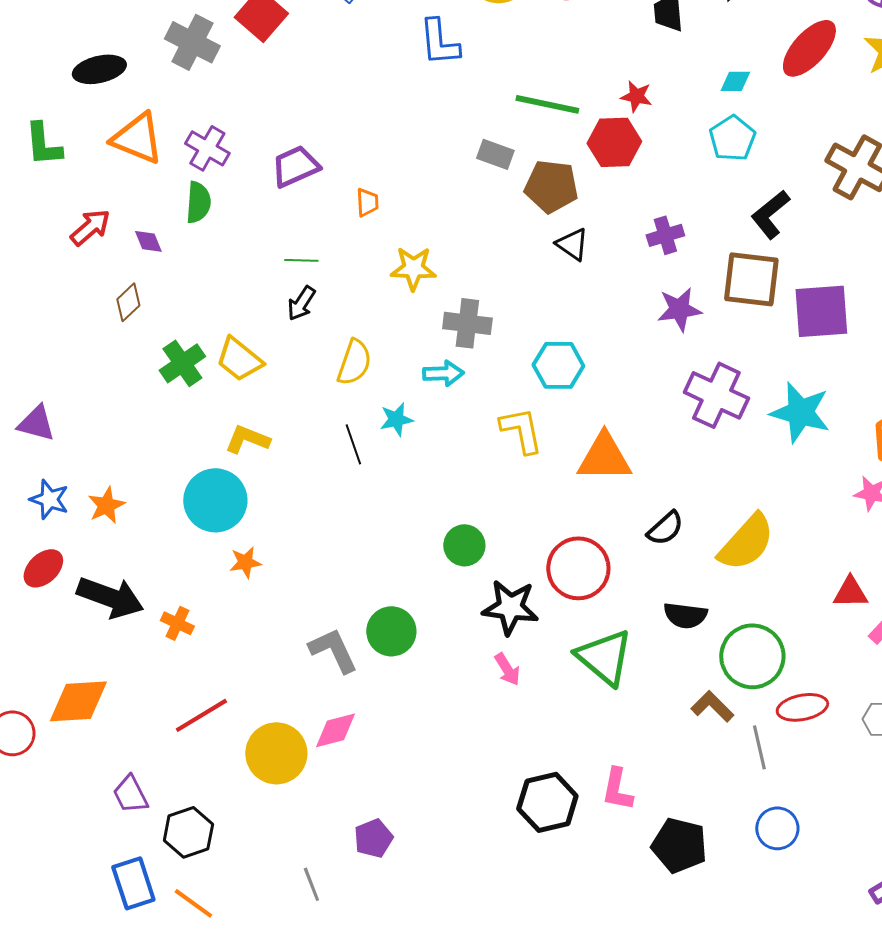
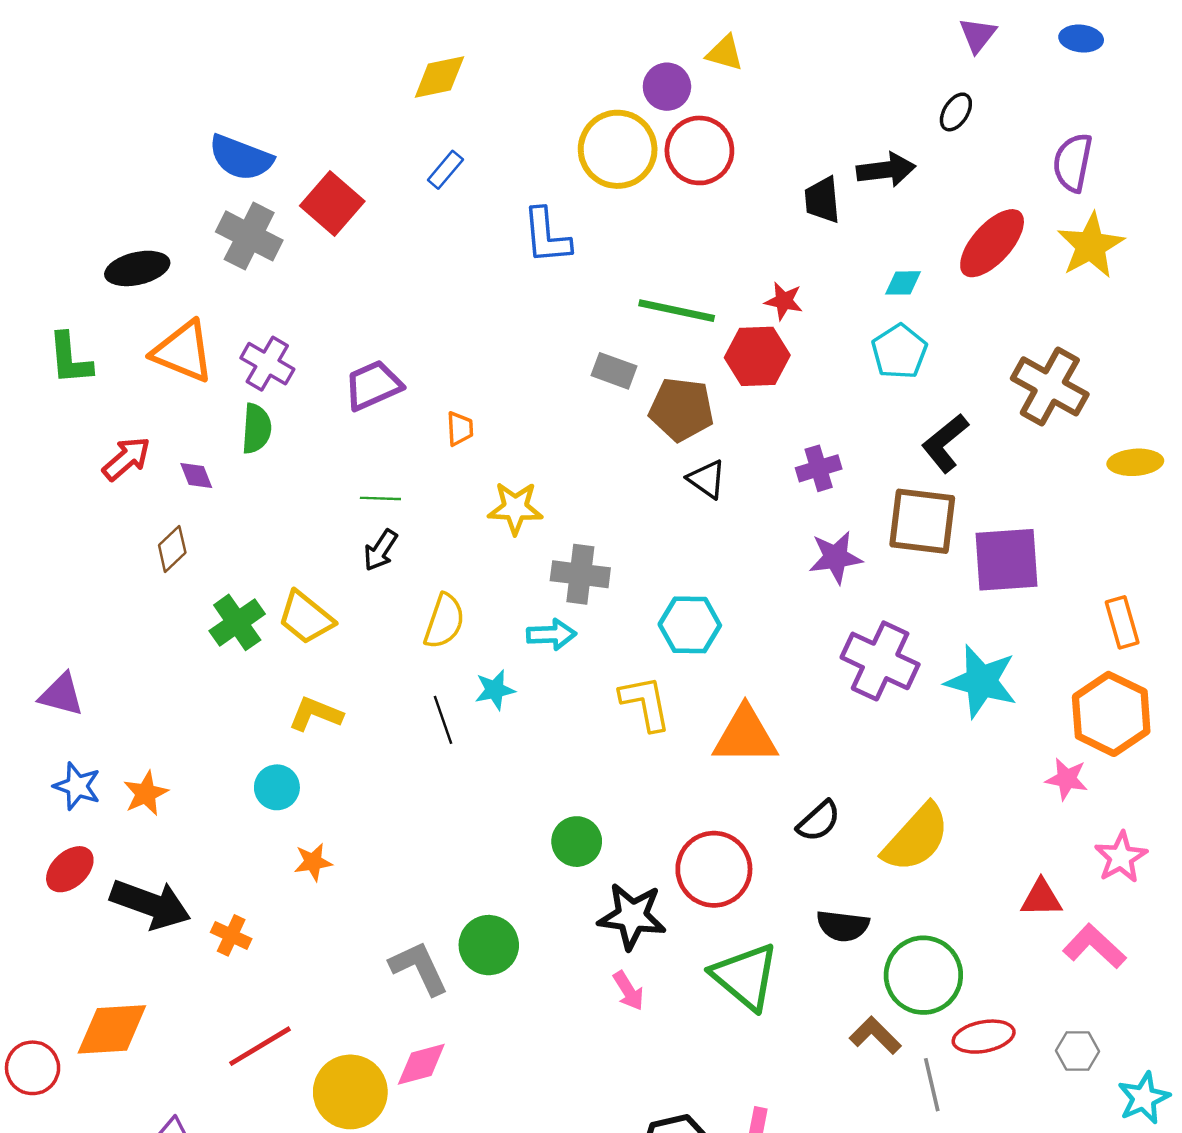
cyan circle: (215, 500) -> (277, 787), size x0.6

